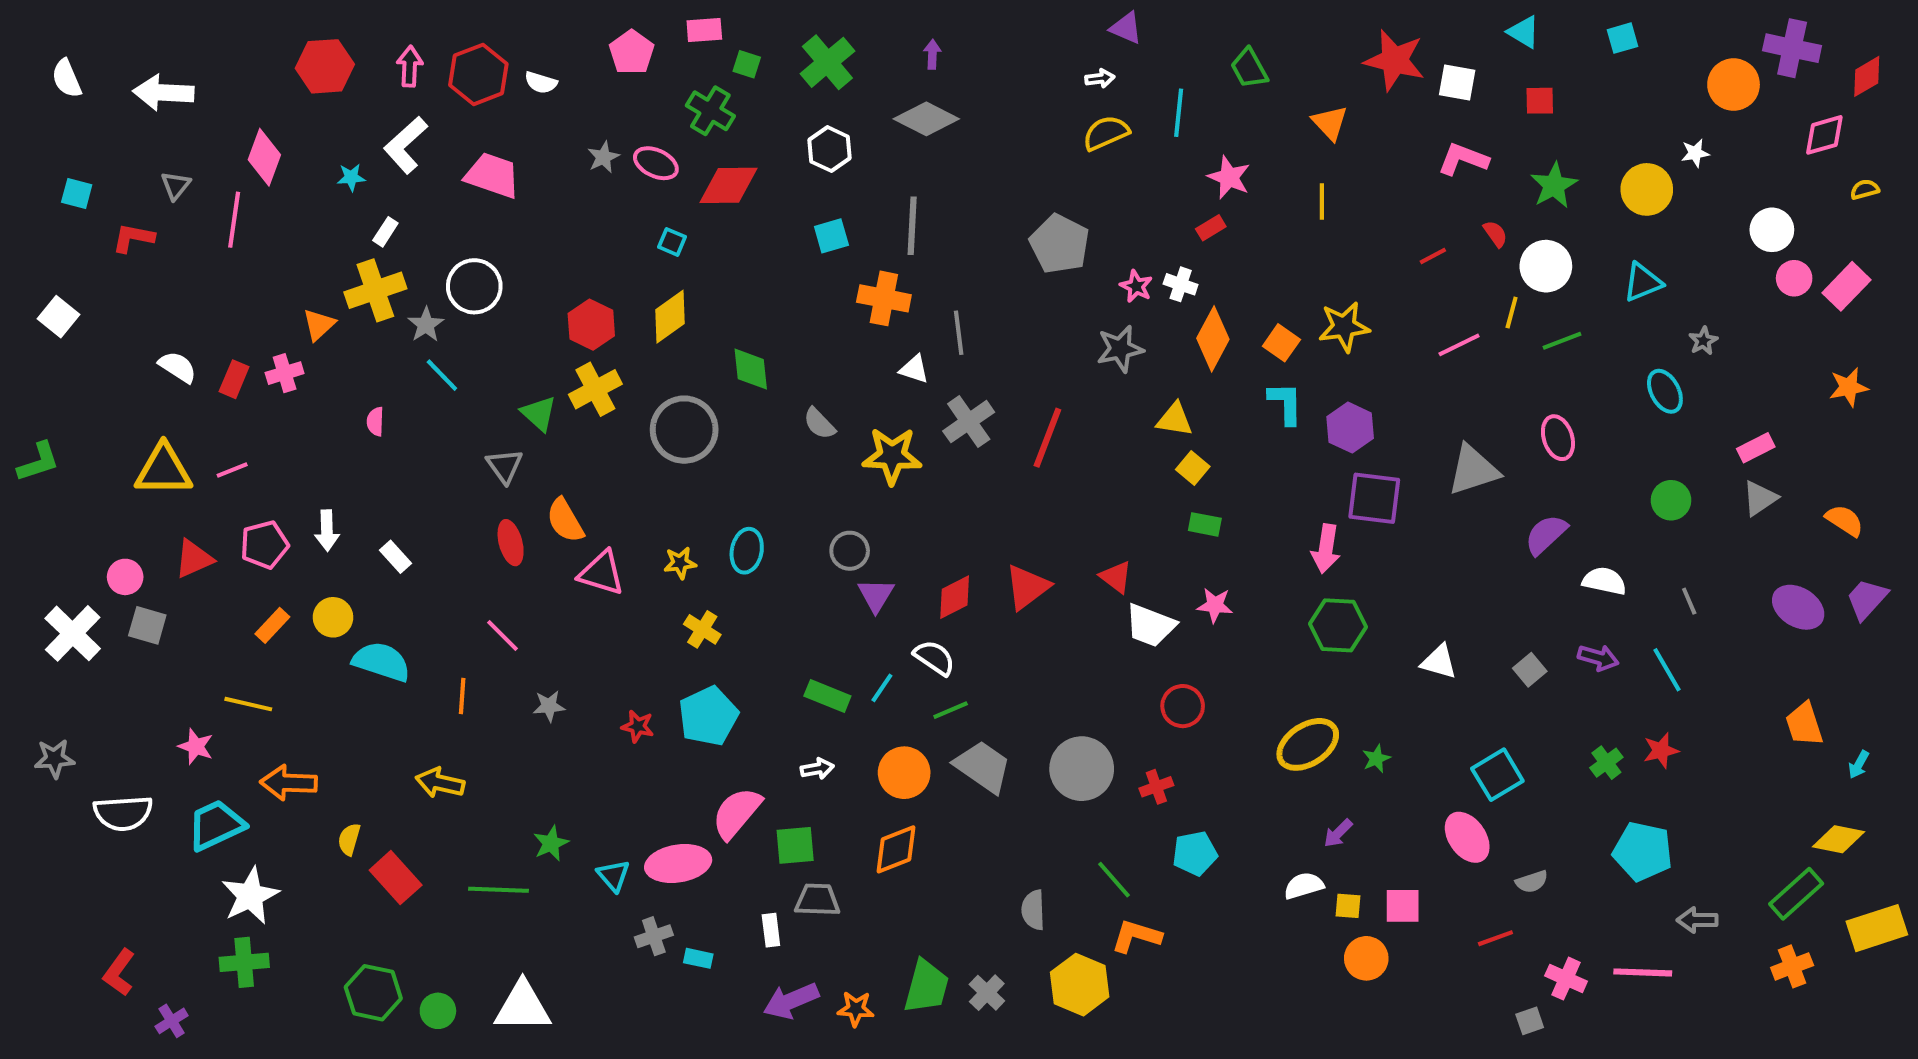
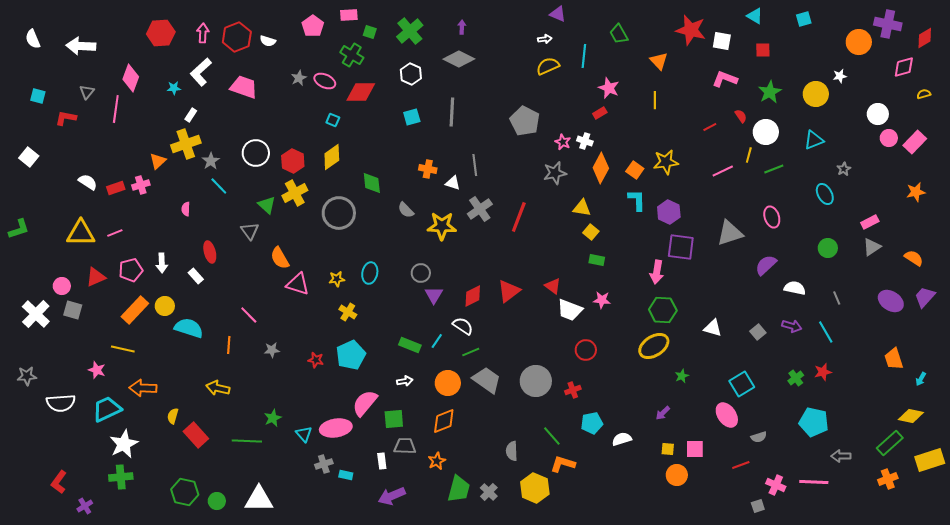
white circle: (474, 286) -> (256, 153), moved
orange cross: (884, 298) -> (428, 169), moved, size x0.7
red rectangle: (234, 379) -> (116, 188), turned 48
red ellipse: (511, 543) -> (210, 252), moved
orange rectangle: (272, 625) -> (135, 310), size x1.6
yellow ellipse: (1308, 744) -> (654, 346), moved
white semicircle: (1304, 886) -> (622, 439), moved
orange star: (856, 1009) -> (437, 461), moved, turned -30

